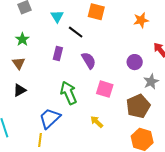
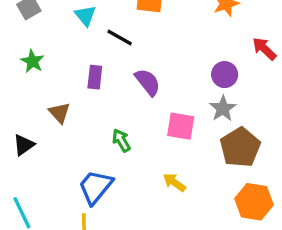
brown triangle: (19, 63) -> (59, 113), moved
gray star: (151, 82) -> (223, 108), moved
black triangle: (20, 90) -> (24, 145), moved
green arrow: (69, 93) -> (121, 140), size x0.6

